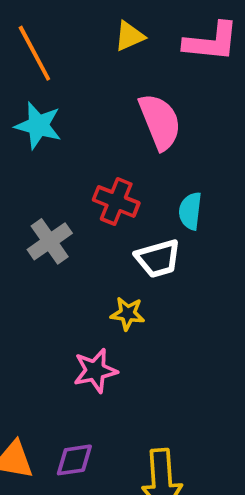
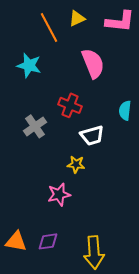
orange line: (34, 53) -> (49, 27), moved
cyan semicircle: (190, 211) -> (125, 110), moved

